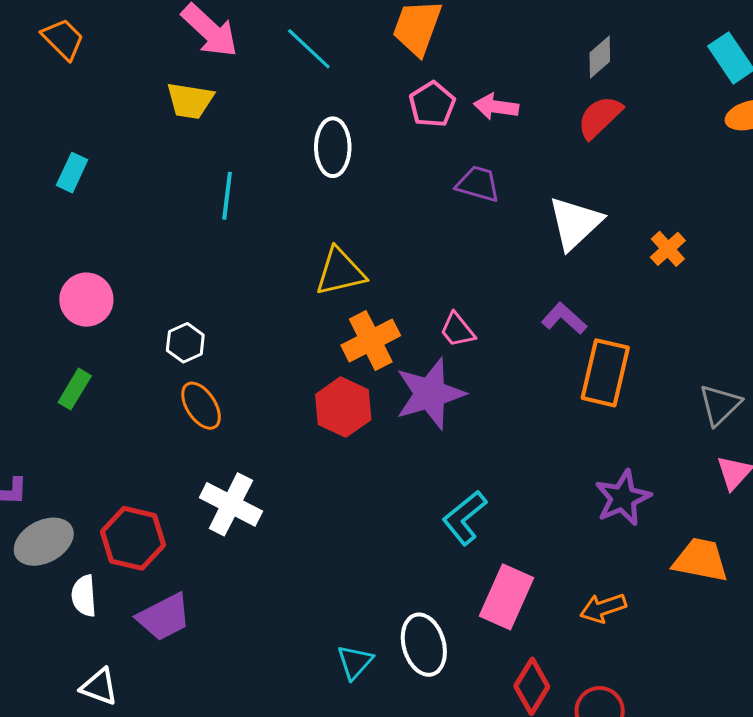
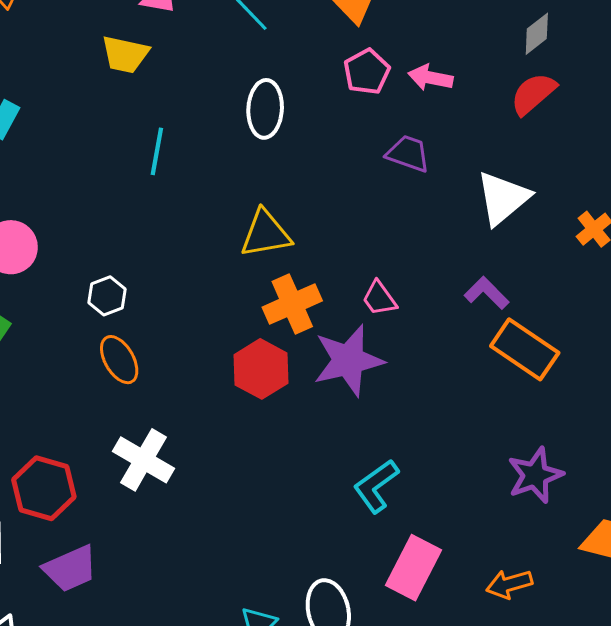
orange rectangle: (605, 373) -> (525, 349), turned -72

